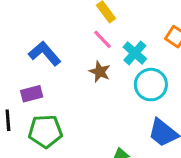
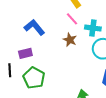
cyan cross: (135, 53) -> (93, 28), turned -35
green pentagon: (45, 131) -> (34, 78), turned 30

